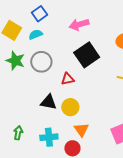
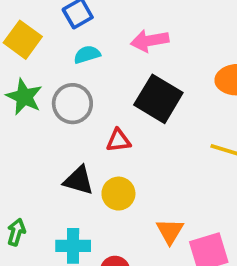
cyan semicircle: (36, 34) -> (87, 54), moved
black square: (87, 55) -> (158, 99), turned -30
orange triangle: (81, 130) -> (170, 231), moved

